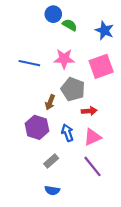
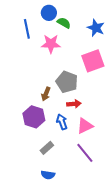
pink star: (64, 59) -> (51, 44), moved
blue line: (29, 63) -> (27, 29), moved, turned 66
red arrow: (89, 111) -> (74, 104), moved

